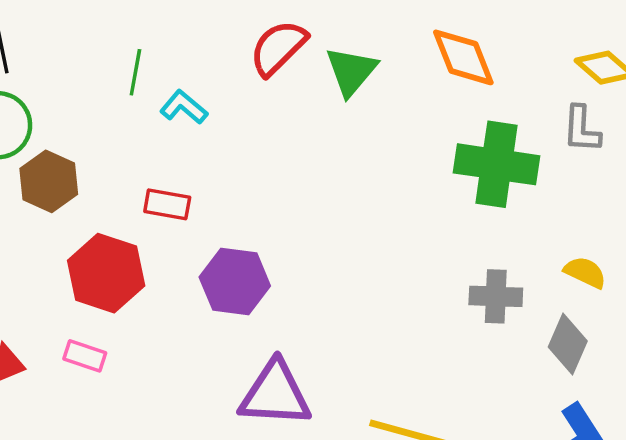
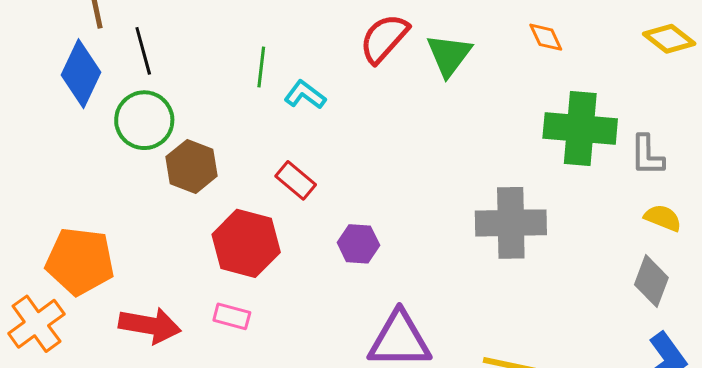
orange diamond: (463, 57) -> (546, 37), size x0.6
gray L-shape: (582, 129) -> (647, 155), moved
red rectangle: (167, 204) -> (296, 180), turned 33
purple hexagon: (235, 282) -> (358, 244), size x0.7
gray cross: (496, 296) -> (511, 223), moved, size x1.5

